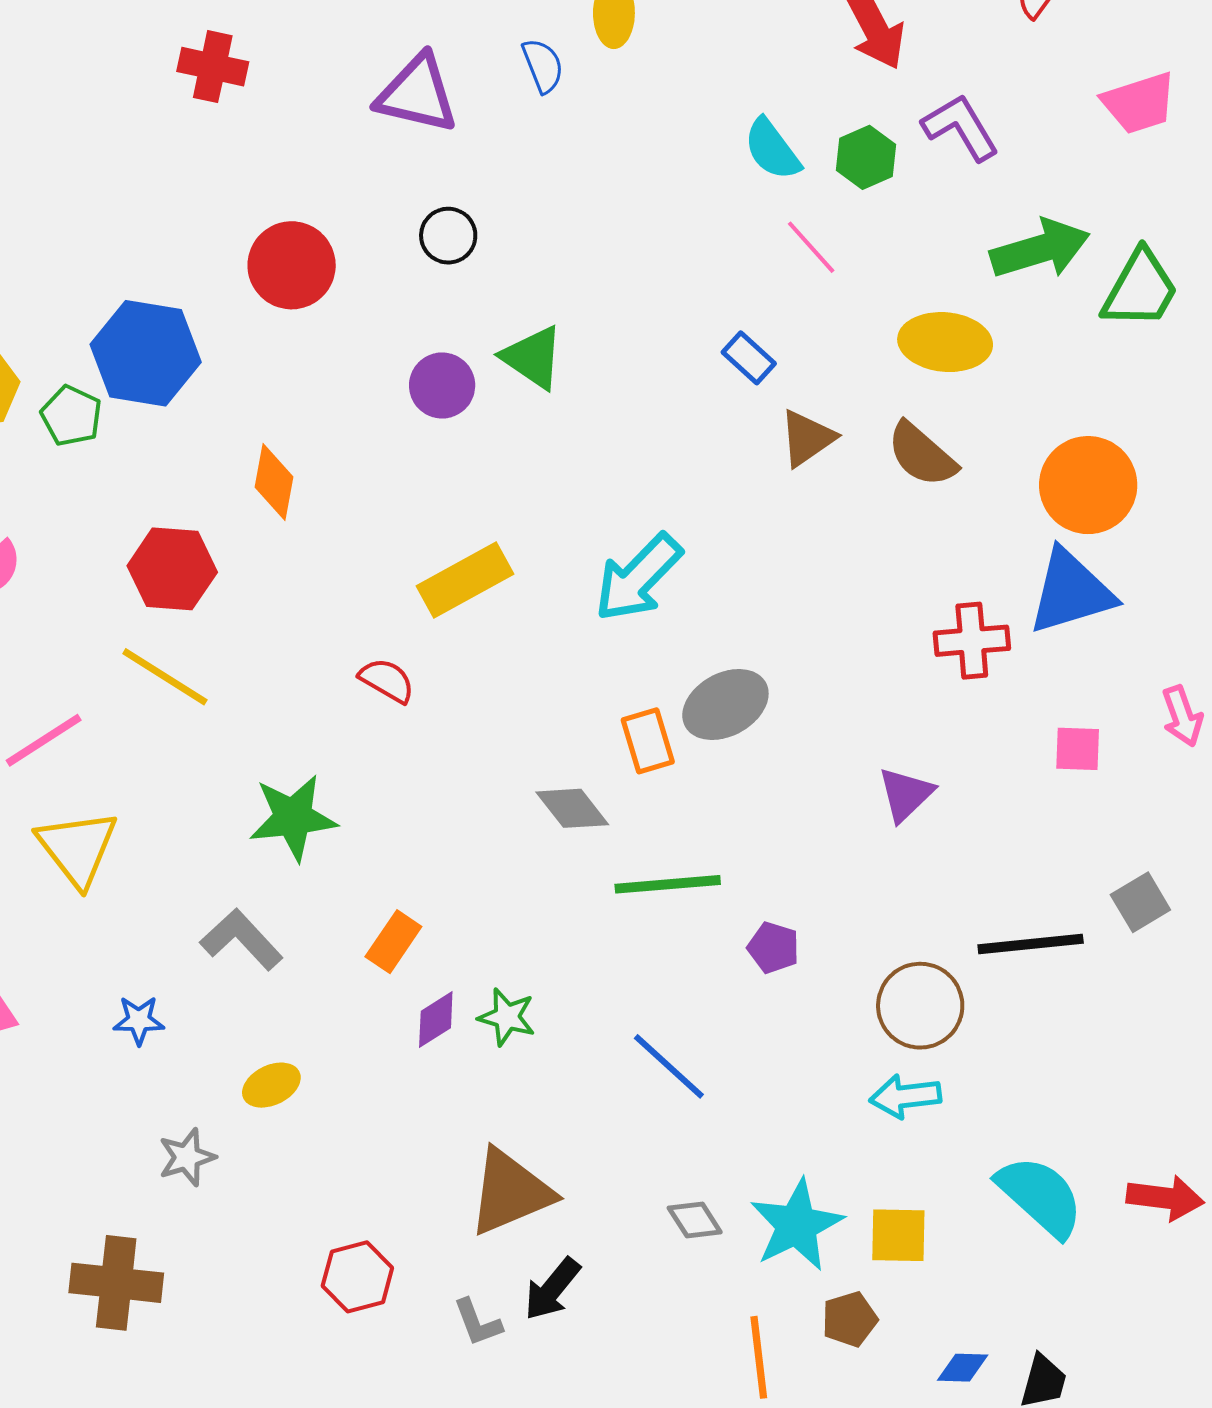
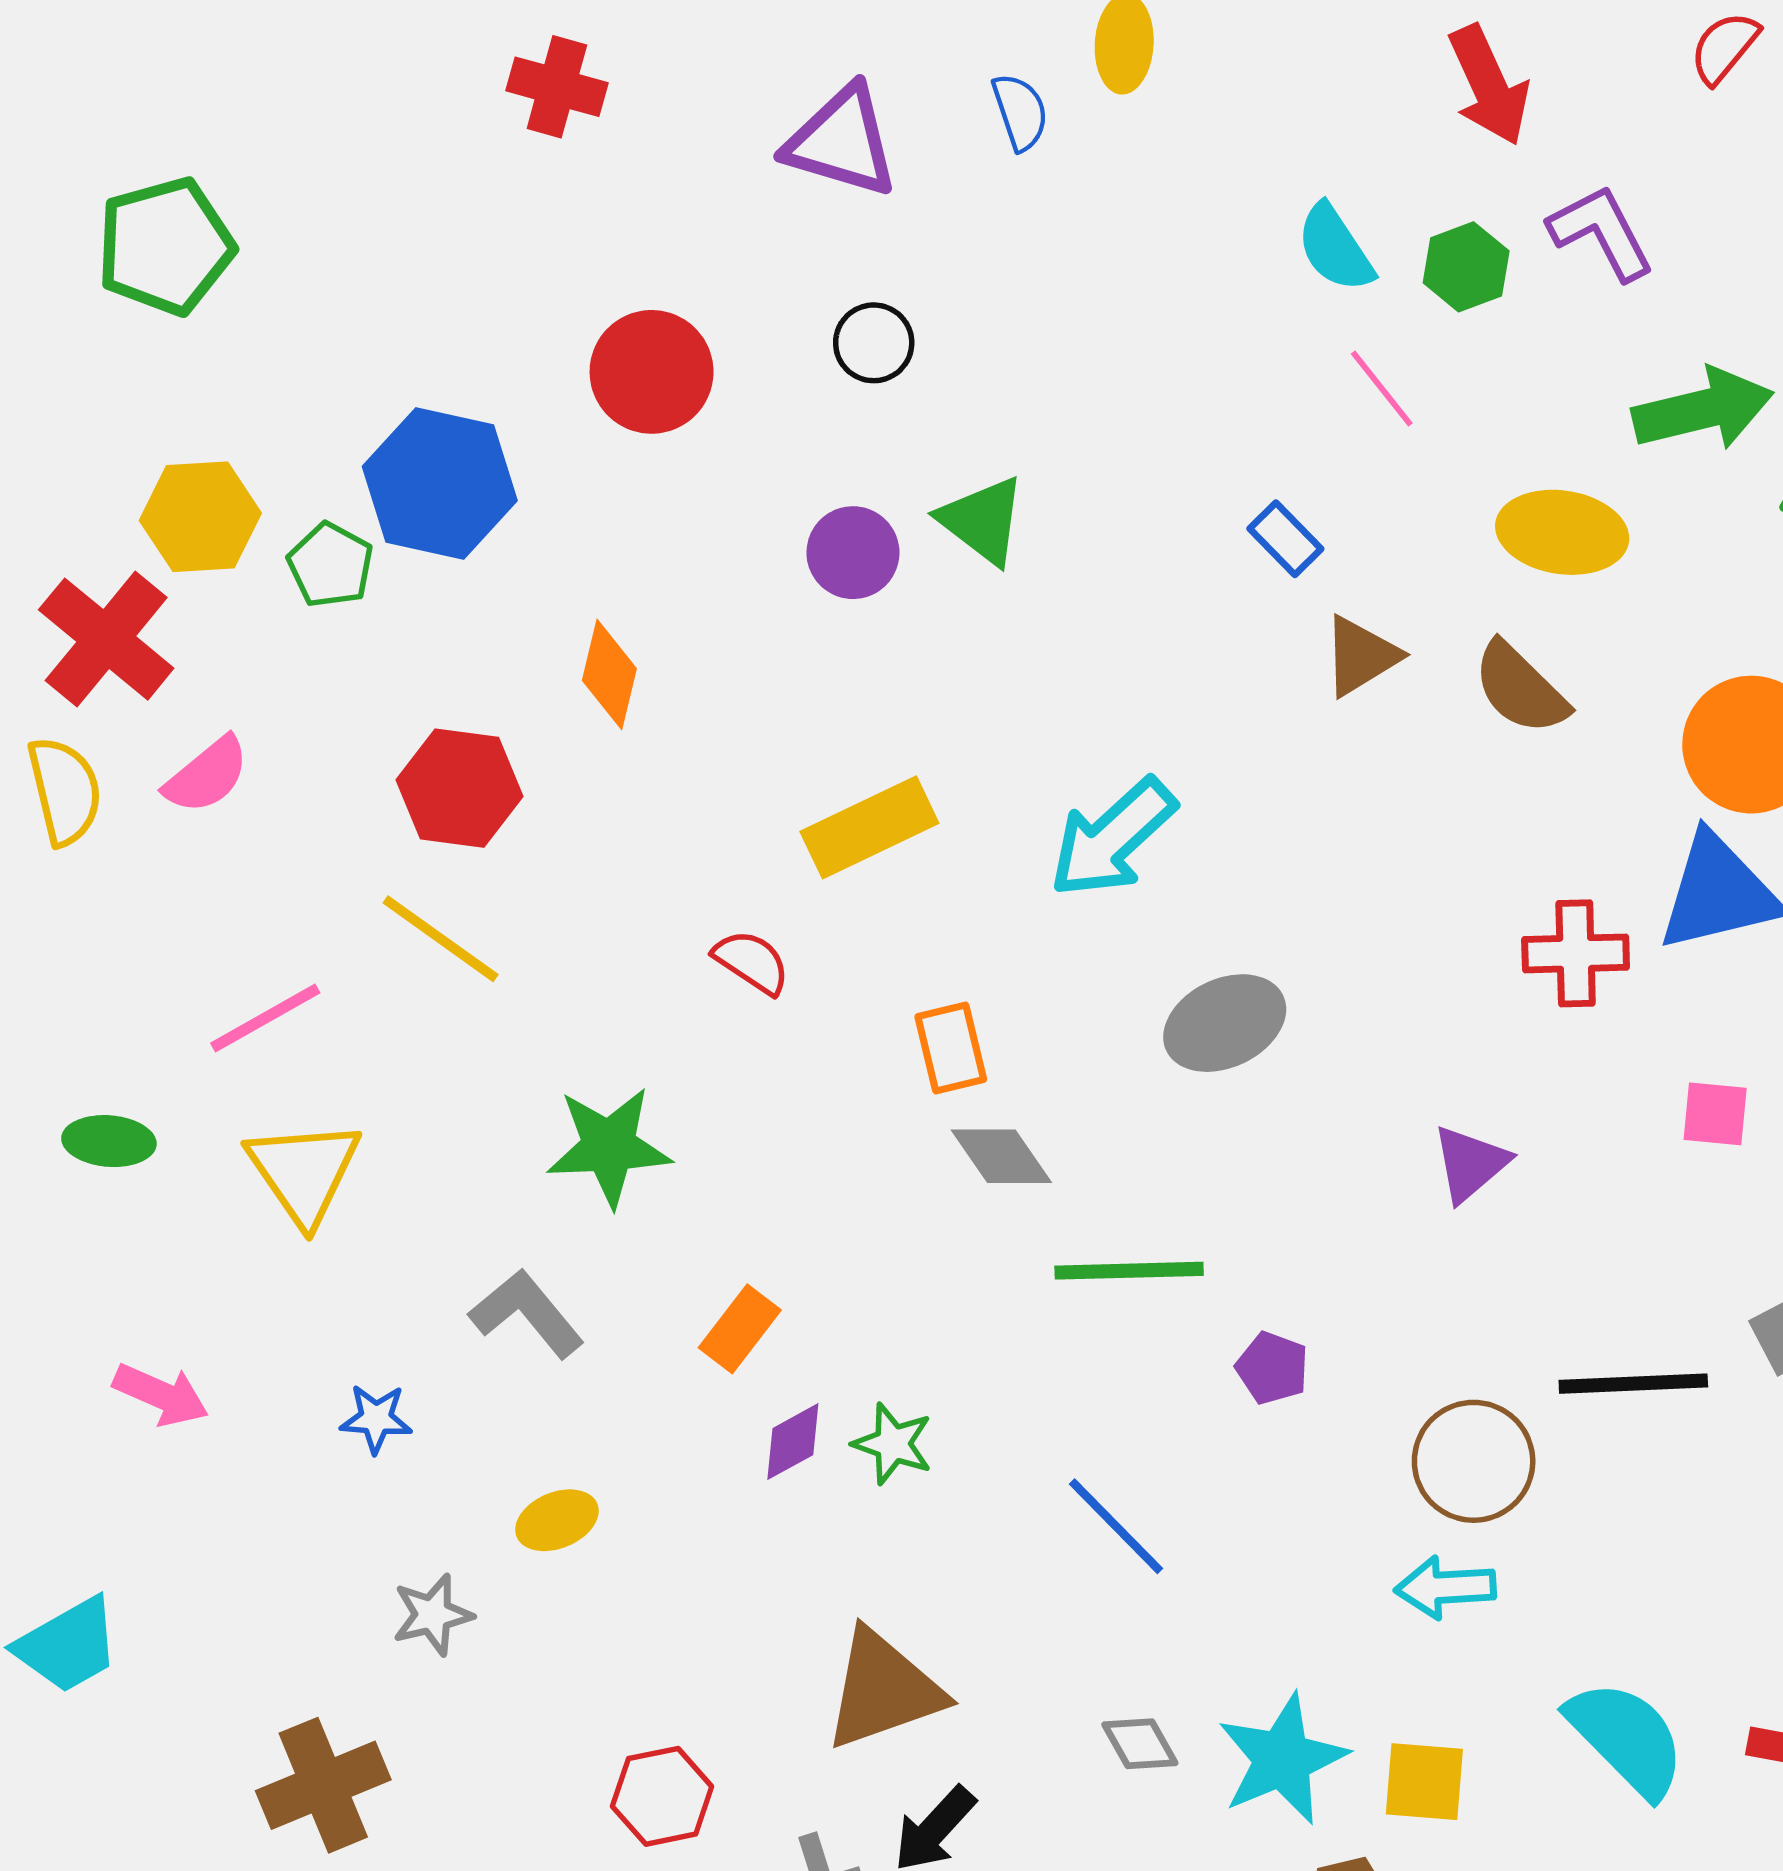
orange rectangle: (648, 741) -> (951, 1048), moved
brown cross: (116, 1283) -> (323, 1785), turned -32

